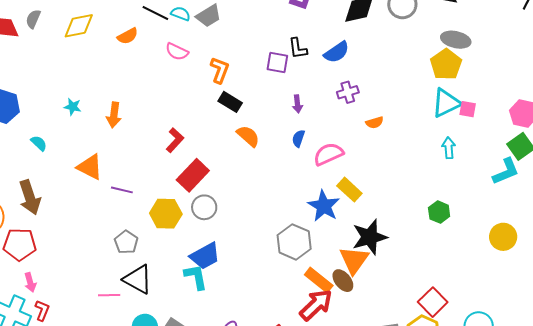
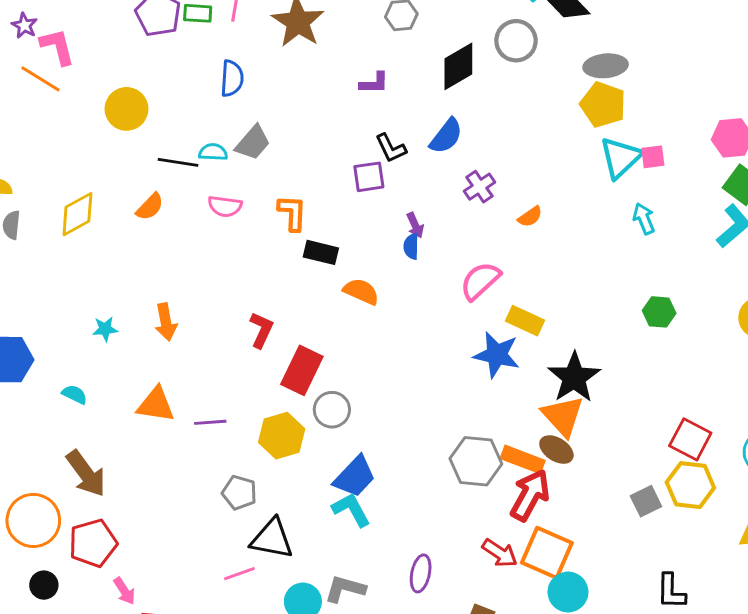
blue semicircle: (298, 138) -> (411, 246), moved
gray hexagon: (294, 242) -> (476, 461), moved

